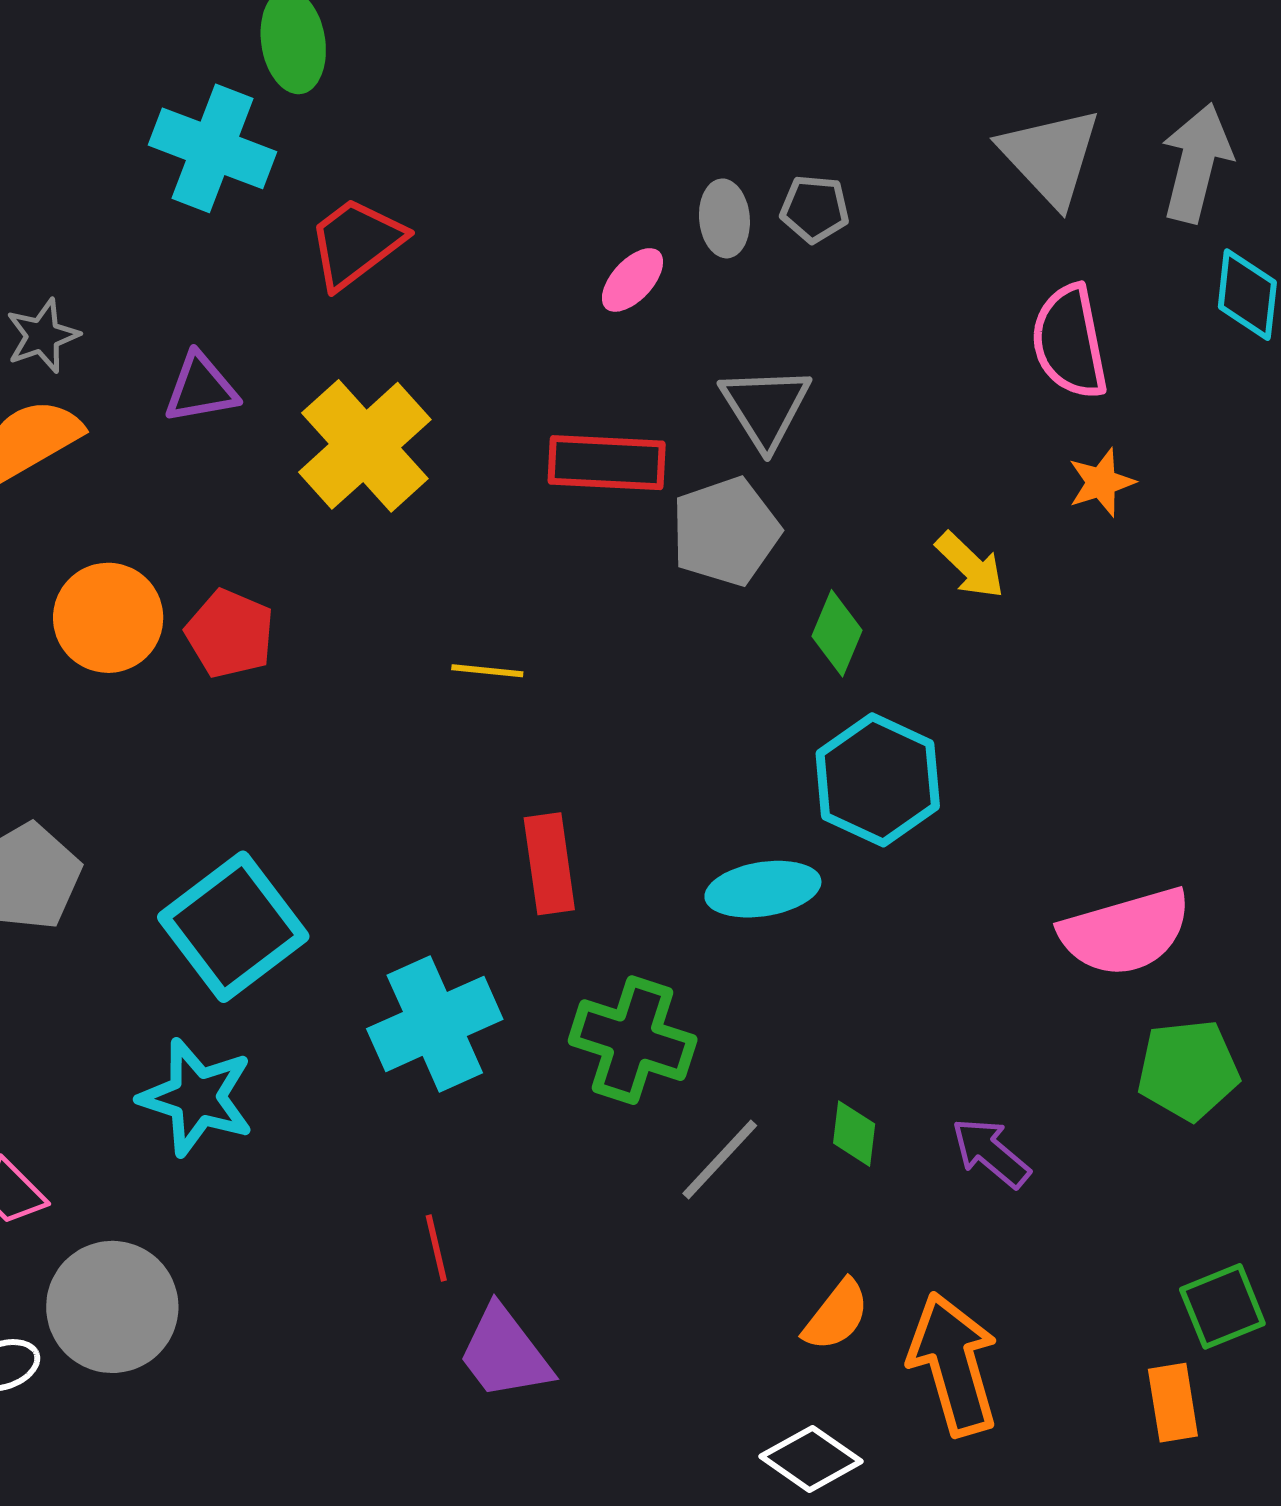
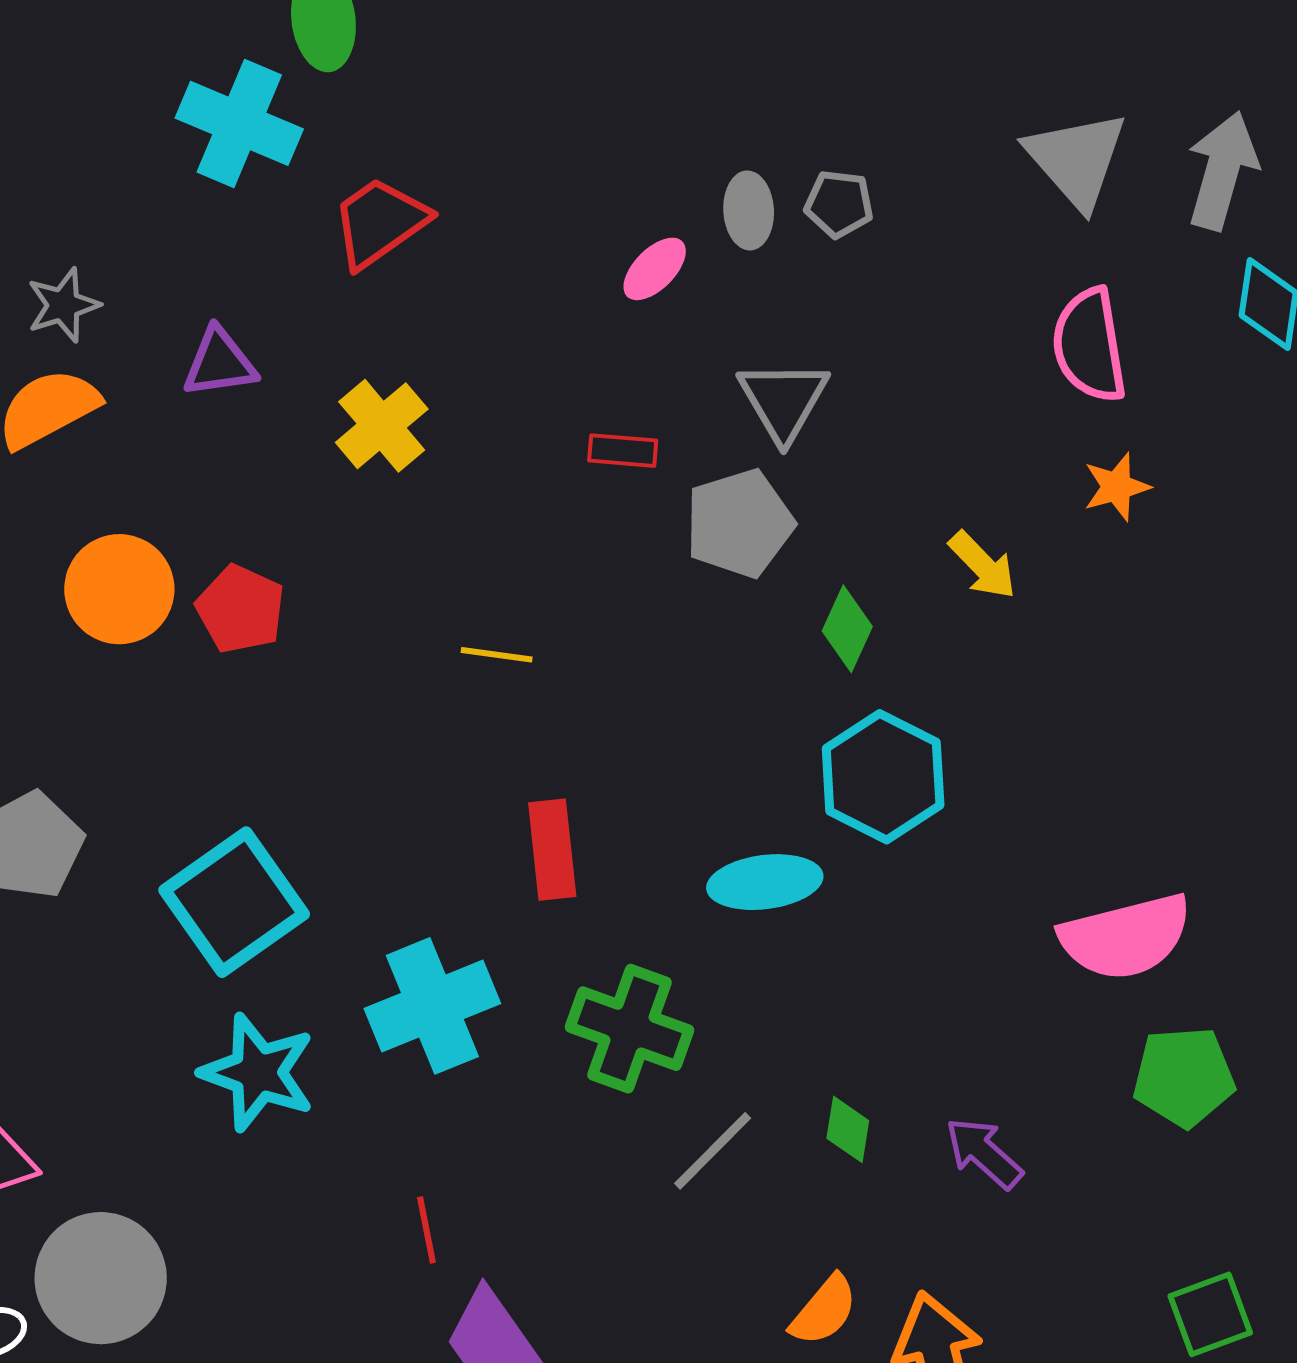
yellow cross: (365, 446) -> (382, 426), size x0.7
red rectangle: (607, 463) -> (623, 451), size x0.6
cyan star: (197, 1097) -> (258, 1073), moved

